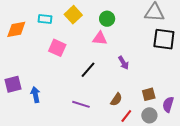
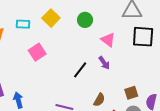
pink triangle: (100, 38) -> (108, 40), moved, turned 35
pink square: (57, 48) -> (37, 52), turned 36
black line: (88, 70) -> (80, 70), moved

